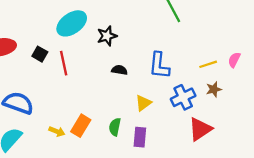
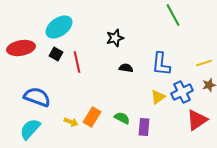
cyan ellipse: (72, 23) -> (59, 27), moved
yellow triangle: (143, 103) -> (158, 97), moved
green semicircle: (115, 127) -> (122, 118), turned 105

